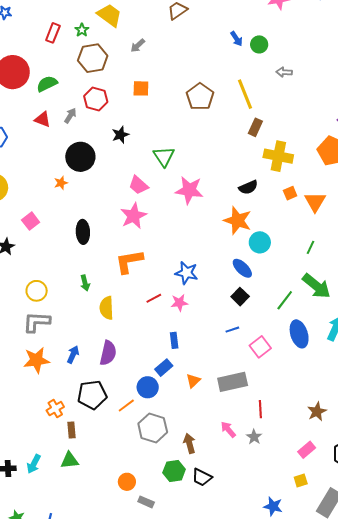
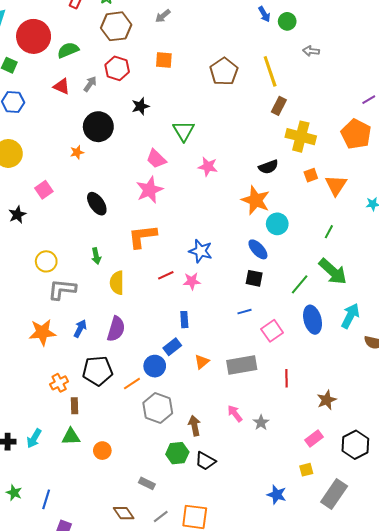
pink star: (189, 190) -> (208, 167), size x0.7
black ellipse: (83, 232) -> (97, 204), turned -35
black square: (240, 297) -> (254, 278), turned -36
gray L-shape: (37, 322) -> (62, 289), moved
red line: (260, 409) -> (287, 378), moved
orange circle: (127, 482) -> (102, 451), moved

